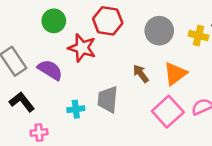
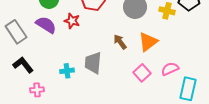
red star: (82, 48) -> (72, 21), size x0.7
purple semicircle: (50, 70) -> (46, 25), moved
pink square: (168, 112) -> (142, 73), size x0.7

